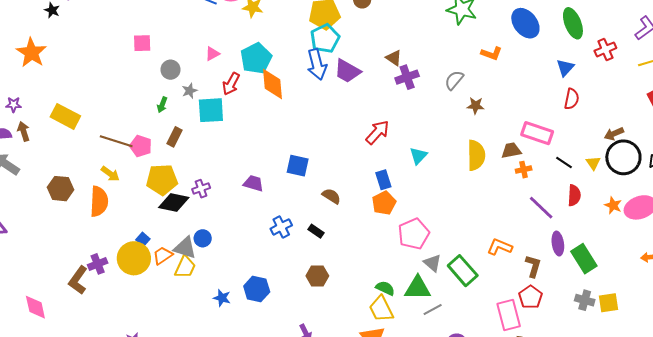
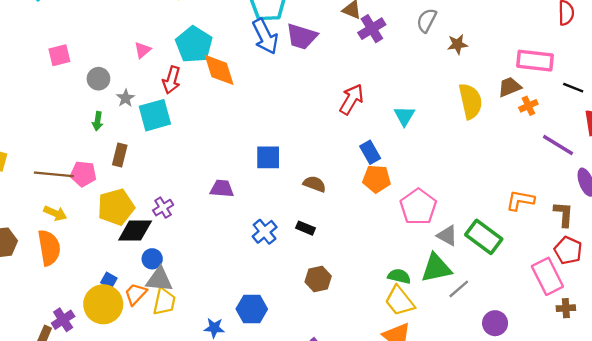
orange pentagon: (384, 203) -> (377, 179), turned -30
blue circle: (203, 238) -> (152, 259), moved

